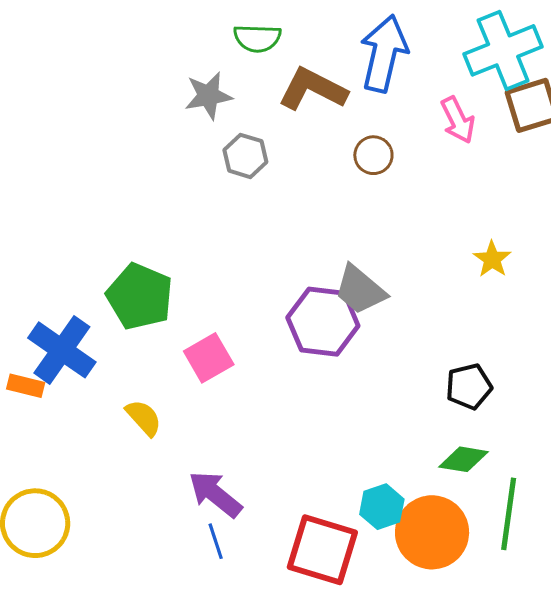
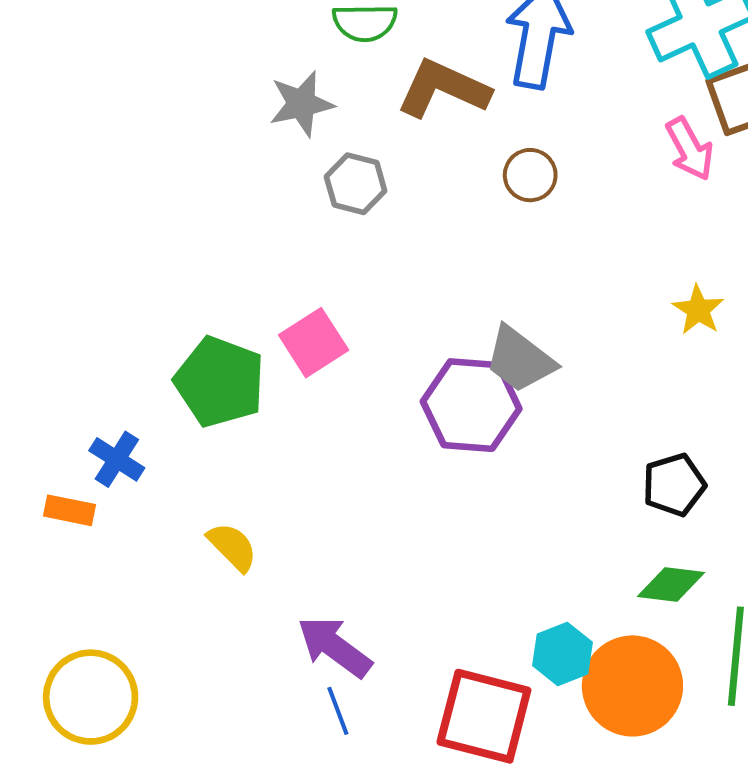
pink arrow: (458, 120) -> (690, 149), moved
blue cross: (62, 350) -> (117, 459), size x0.6
pink square: (209, 358) -> (314, 343), moved

